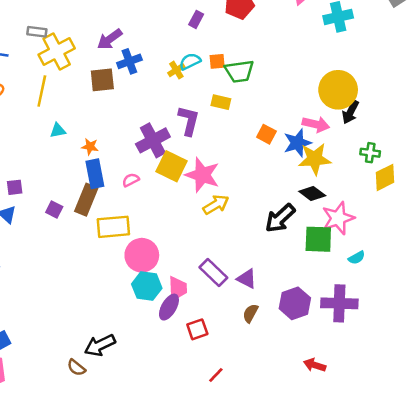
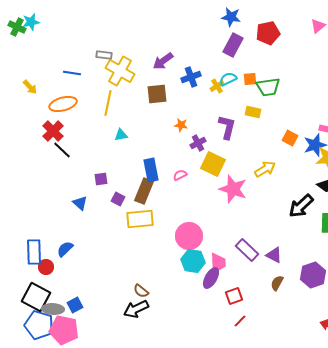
purple rectangle: (196, 19) -> (233, 45), size x1.6
yellow cross: (57, 52) -> (120, 71), turned -32
blue cross: (129, 61) -> (191, 77), moved
purple cross: (153, 140) -> (198, 143), size x0.6
orange star: (90, 147) -> (181, 125), moved
pink star: (202, 175) -> (233, 189), moved
purple square: (15, 187) -> (101, 179), moved
yellow arrow: (216, 205) -> (265, 169), moved
yellow rectangle: (113, 227) -> (140, 219), moved
black arrow: (100, 345) -> (136, 309), moved
brown semicircle: (76, 368) -> (141, 291), moved
red line: (216, 375) -> (240, 321), moved

